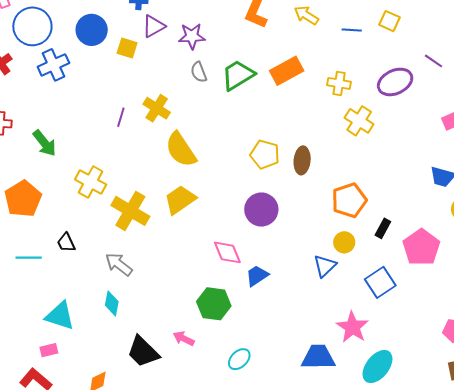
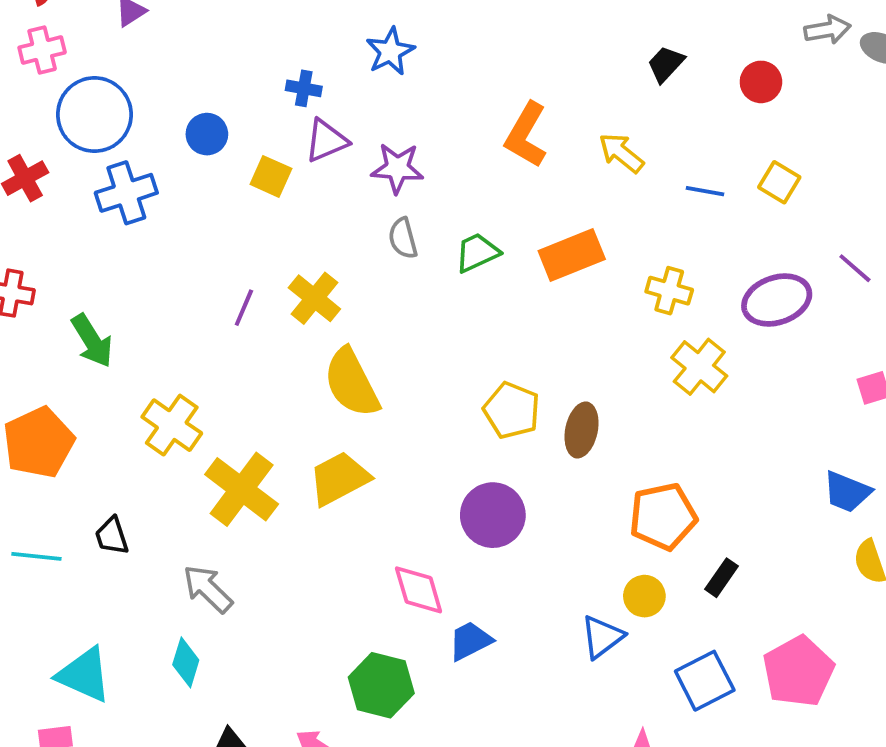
blue circle: (92, 30) -> (207, 134), size x0.7
green trapezoid: (238, 75) -> (477, 253), size x0.7
pink pentagon: (421, 247) -> (798, 671), moved

